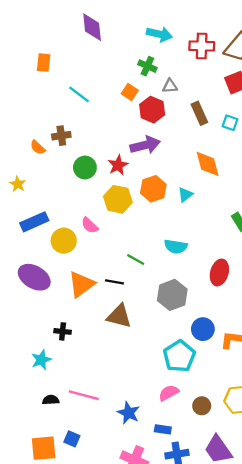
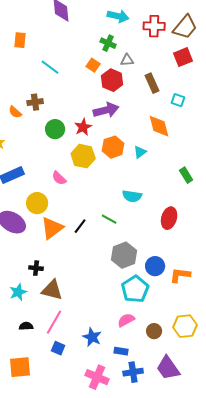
cyan square: (230, 123) -> (178, 100), moved
yellow circle: (64, 241) -> (37, 203), moved
green line: (136, 260) -> (109, 219), moved
black line: (114, 282) -> (80, 226), turned -63
gray hexagon: (172, 295) -> (124, 255), moved
brown triangle: (119, 316) -> (52, 290), moved
pink line: (84, 395) -> (54, 322), turned -75
blue square: (72, 439) -> (58, 348), moved

